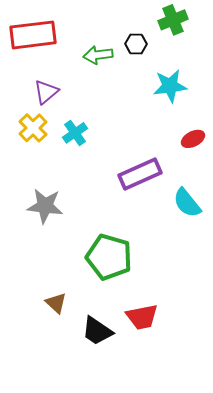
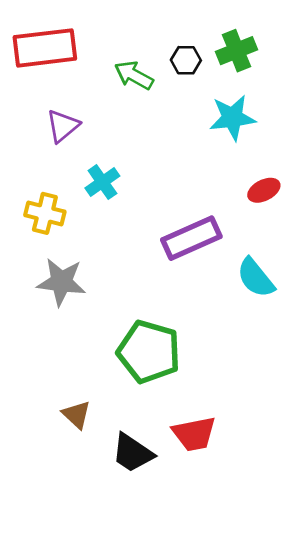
green cross: (173, 20) -> (237, 51), moved
green arrow: (98, 55) -> (134, 75), turned 36
yellow cross: (33, 128) -> (45, 213), moved, turned -32

